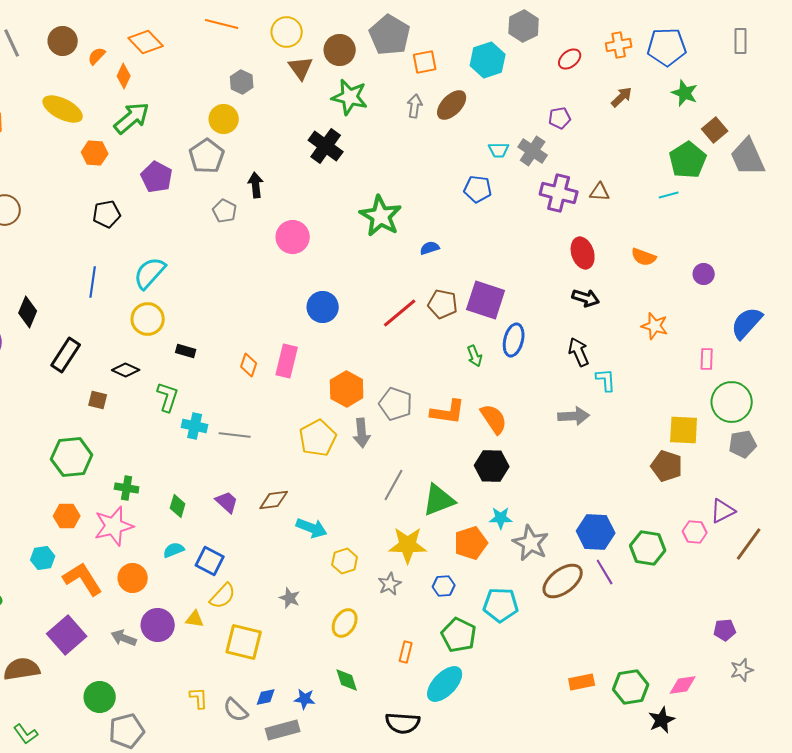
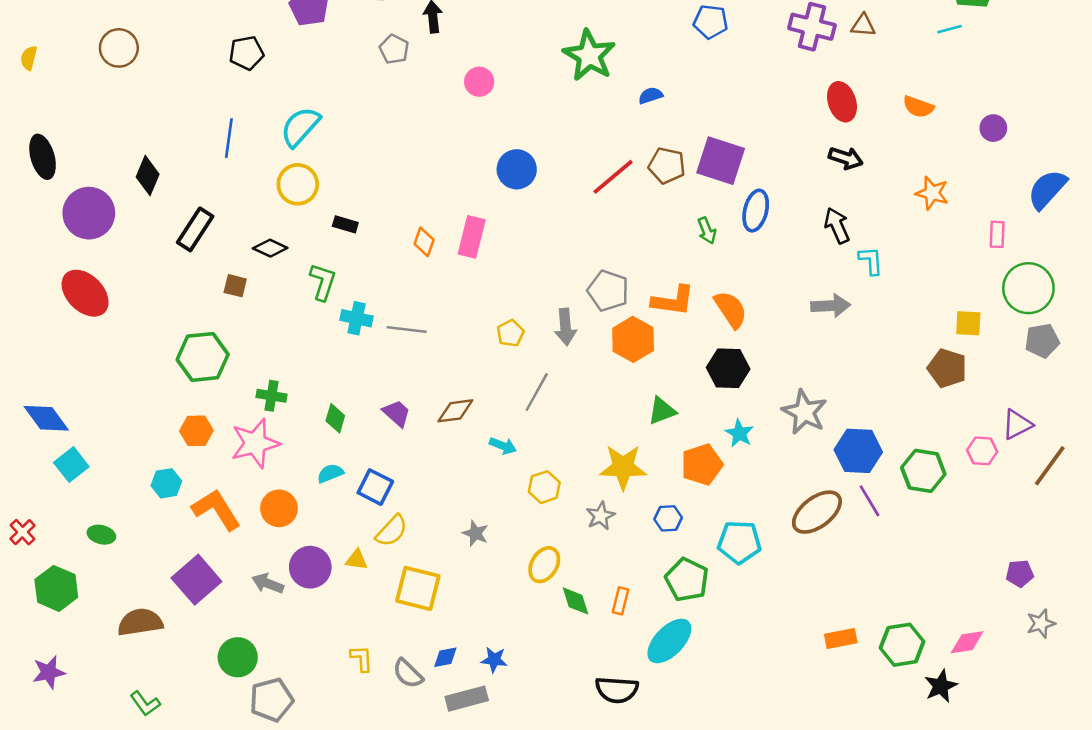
pink circle: (293, 237) -> (479, 82), size x0.7
orange hexagon: (347, 389) -> (633, 339), moved
yellow square: (684, 430) -> (968, 323), size x0.7
yellow pentagon: (318, 438) -> (510, 333), size x0.6
gray line: (394, 485) -> (537, 392), moved
green triangle: (439, 500) -> (662, 411), size x0.7
cyan star: (501, 518) -> (739, 433), turned 30
cyan arrow: (312, 528) -> (503, 446), size x0.7
gray star: (531, 543) -> (804, 412), moved
green diamond: (347, 680) -> (576, 601), moved

